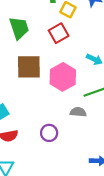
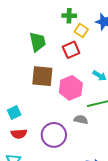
purple circle: (49, 133) -> (54, 135), size x1.6

